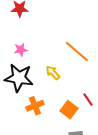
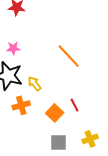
yellow arrow: (53, 73) -> (35, 84), moved

